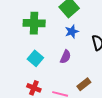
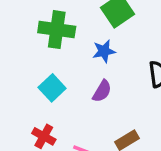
blue star: (72, 32) -> (104, 51), moved

